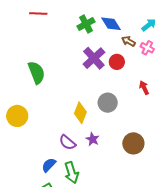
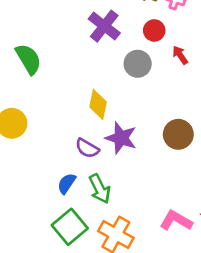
red circle: (117, 62) -> (154, 30), moved
gray circle: (108, 103) -> (138, 64), moved
purple star: (93, 139) -> (121, 138), size x1.6

